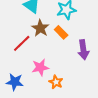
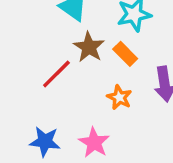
pink star: (40, 67) -> (94, 143), moved, turned -30
orange star: (56, 82) -> (119, 97), moved

